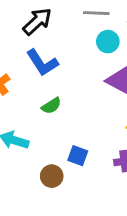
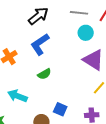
blue L-shape: (42, 63) -> (40, 44), turned 85

